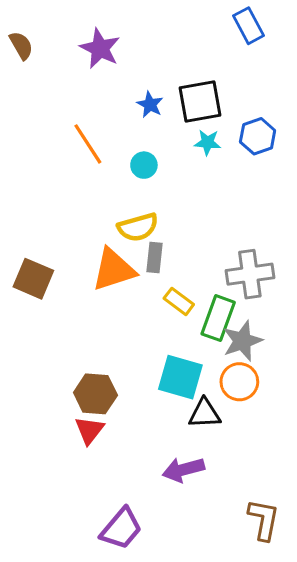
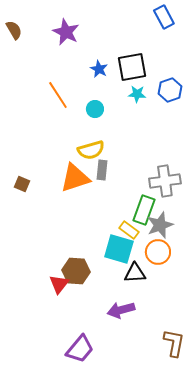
brown square: (33, 279) -> (22, 184), size x0.6
yellow rectangle: (179, 301) -> (129, 230), moved
brown hexagon: (95, 394) -> (76, 271), moved

